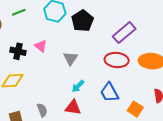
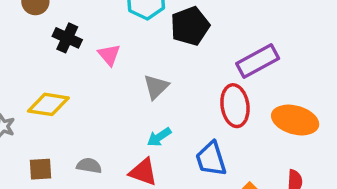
black cross: (18, 51) -> (67, 38), moved
red ellipse: (117, 60) -> (235, 106), turned 65
gray semicircle: (42, 110) -> (89, 166), turned -72

